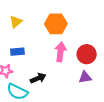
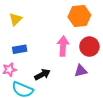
orange hexagon: (56, 24) -> (79, 16), moved
purple triangle: (85, 77) -> (81, 71), moved

